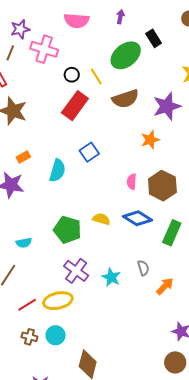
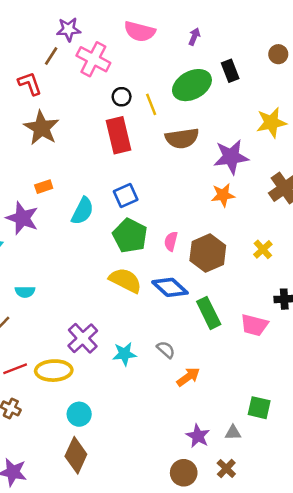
red rectangle: (75, 106) -> (118, 135), turned -60
orange star: (150, 140) -> (223, 195), moved
yellow semicircle: (101, 219) -> (125, 280), size x1.5
green pentagon: (67, 230) -> (130, 236), moved
green rectangle: (172, 233) -> (209, 313), turned -60
gray semicircle: (143, 268) -> (166, 350), turned -42
cyan star: (111, 277) -> (124, 354), turned 30
cyan circle: (56, 335) -> (79, 414), moved

